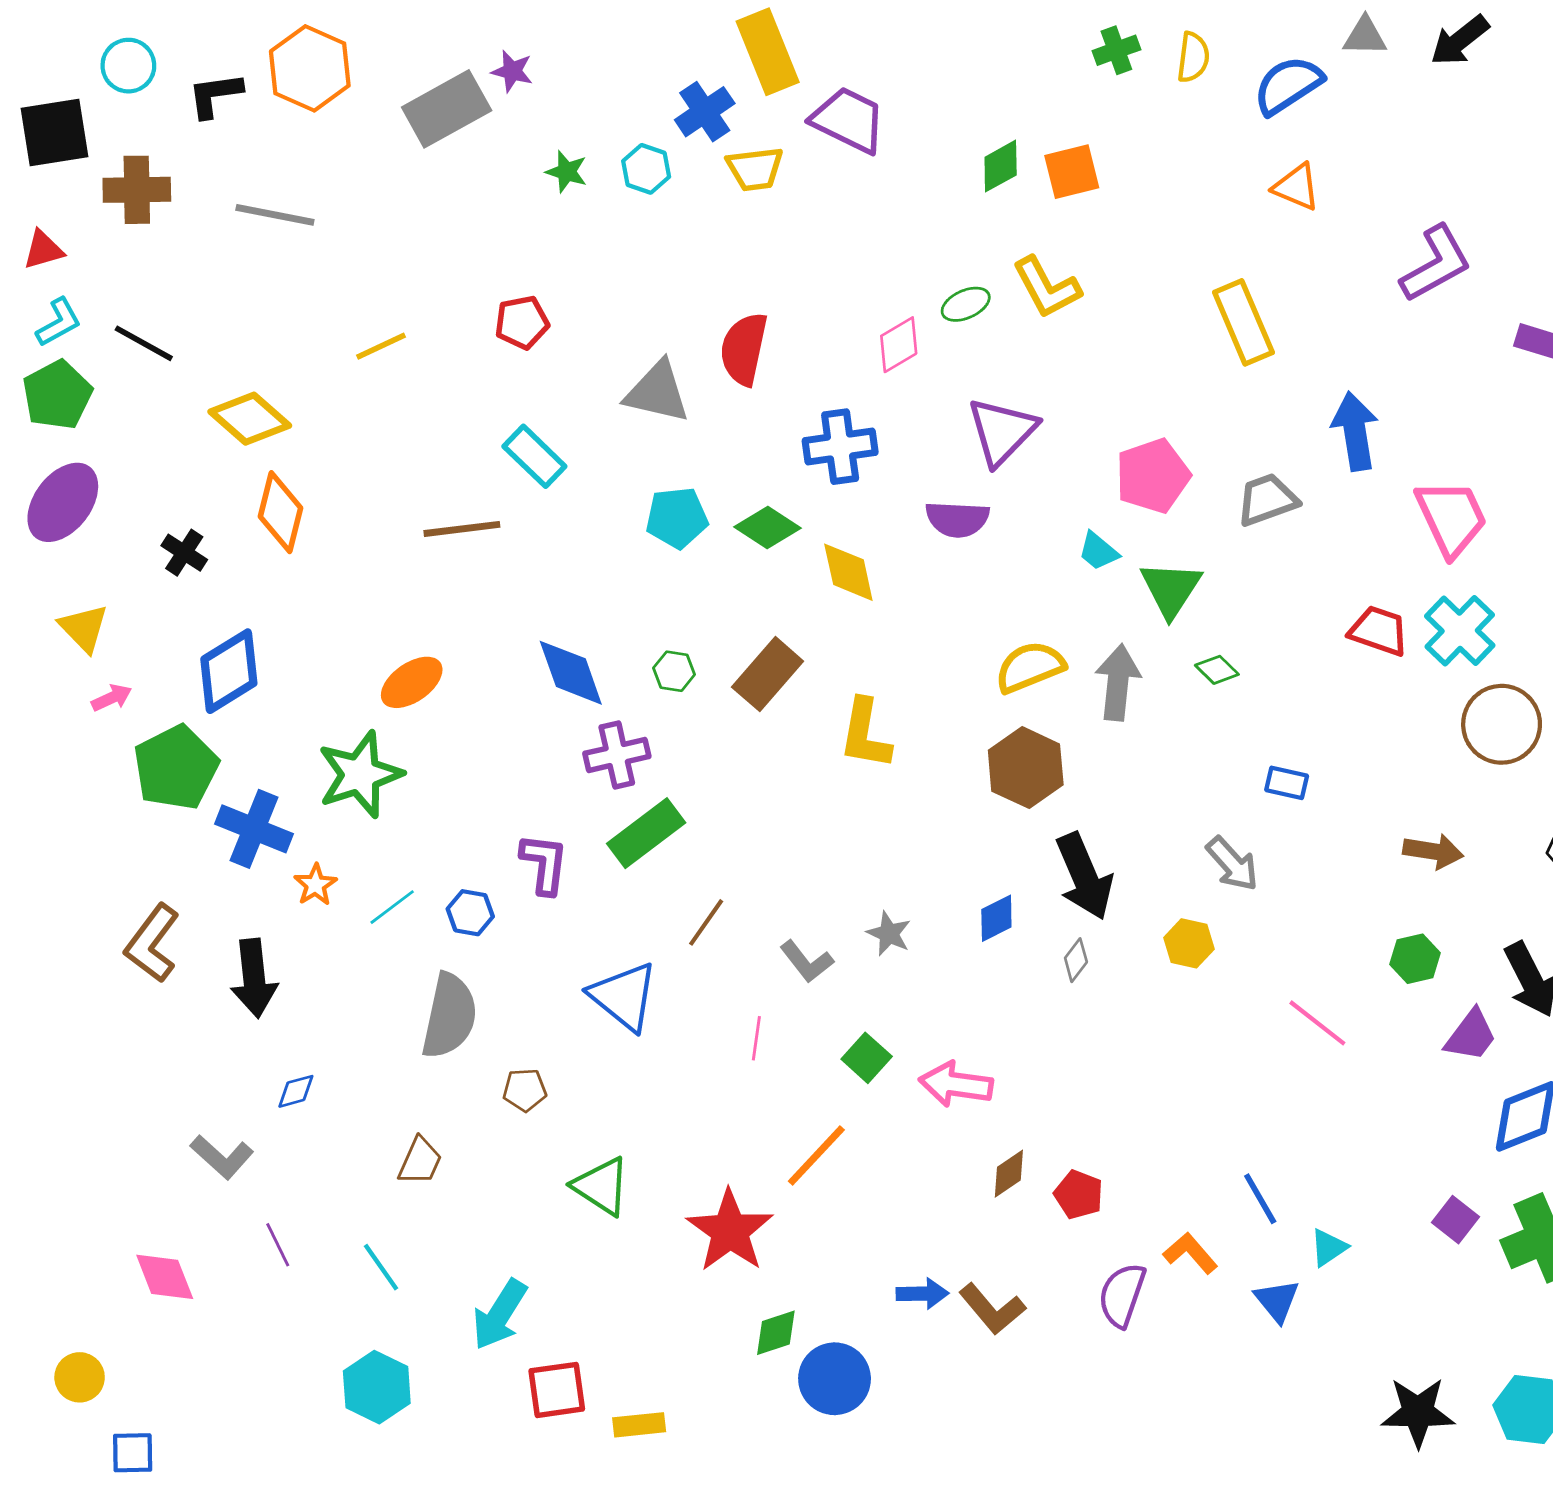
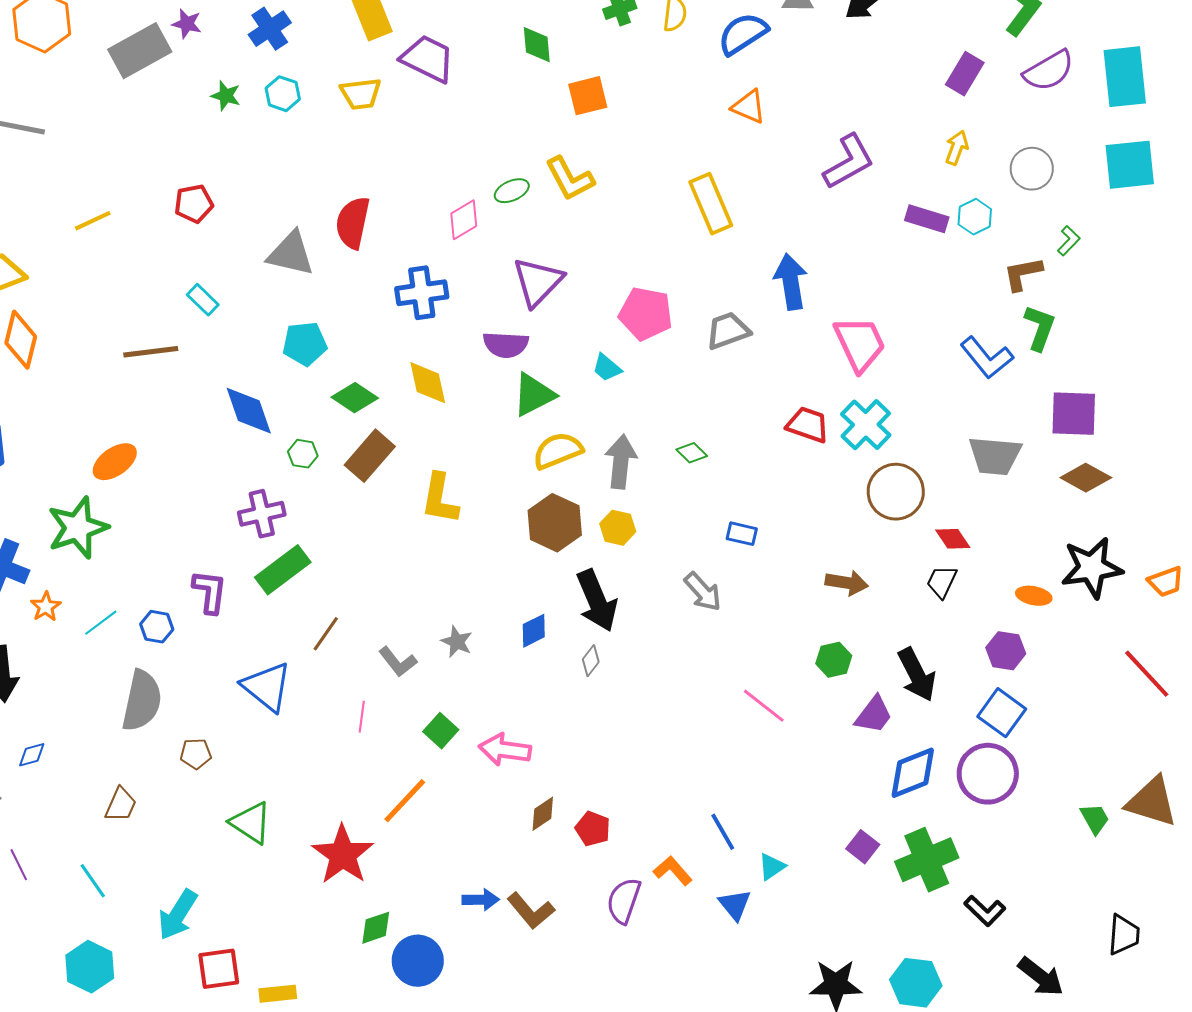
blue cross: (705, 112) -> (270, 29), moved
green diamond: (1001, 166) -> (537, 45), moved, turned -66
cyan rectangle: (534, 456) -> (203, 300), size x0.7
pink pentagon: (1153, 476) -> (646, 314), turned 30
green diamond: (768, 527) -> (355, 398), moved
green triangle: (1171, 589) -> (534, 395), moved, turned 30
blue diamond: (571, 673) -> (249, 411), moved
yellow hexagon: (1189, 943) -> (618, 528), moved

